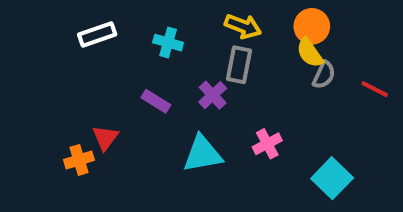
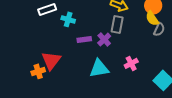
cyan cross: (168, 43) -> (68, 19), moved
purple rectangle: (156, 101) -> (84, 39), moved, turned -40
red triangle: (105, 138) -> (51, 60), size x1.5

